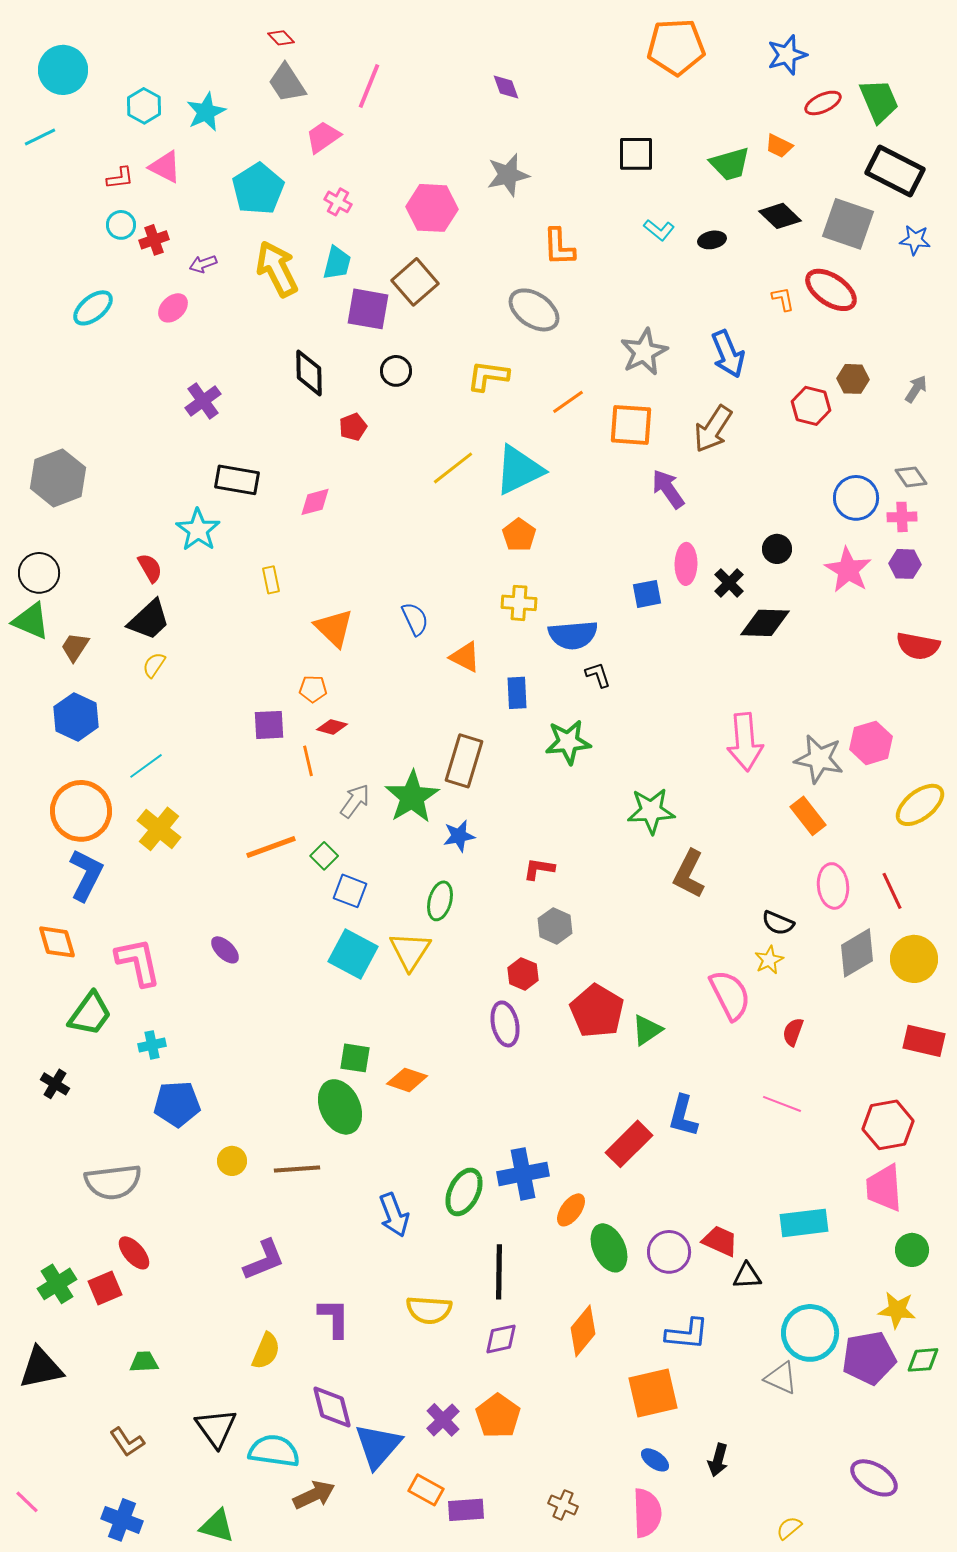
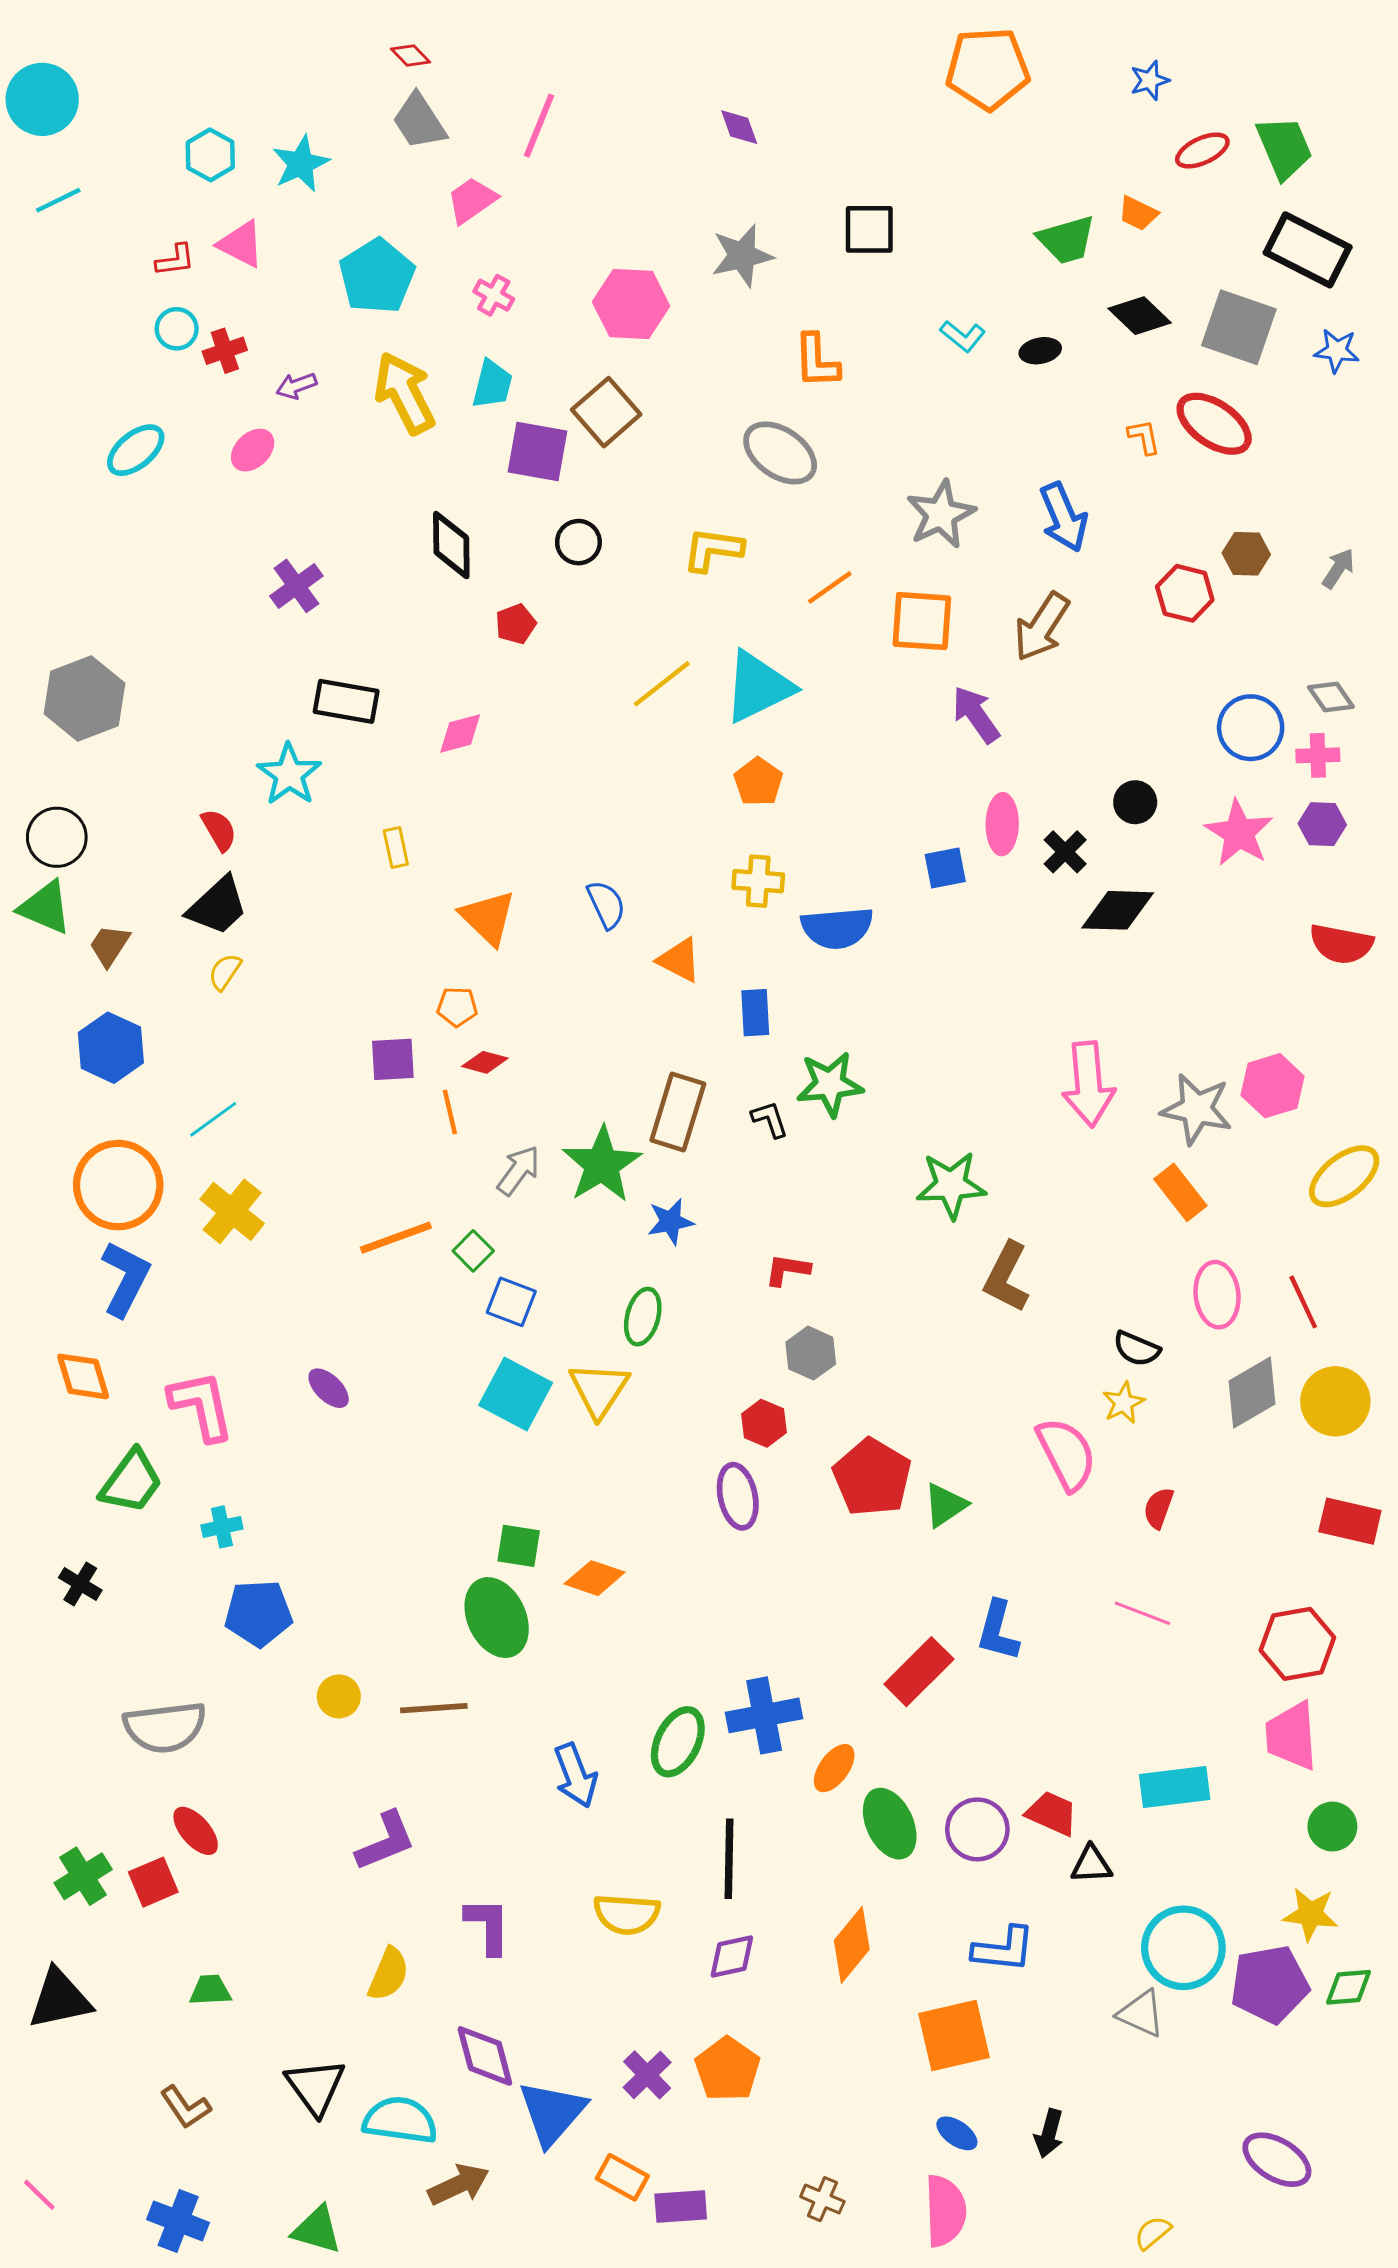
blue star: (787, 55) -> (1150, 80), size x0.7
cyan circle: (63, 70) -> (42, 99), moved
black square: (636, 154) -> (869, 229), moved
black L-shape: (598, 675) -> (770, 1119), moved

